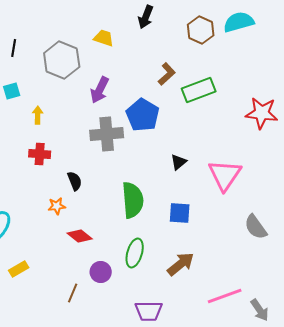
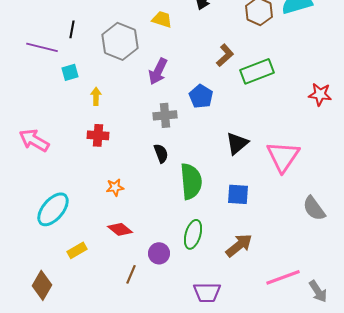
red star: (262, 113) -> (320, 94), size x0.7
blue pentagon: (143, 115) -> (201, 96), size x0.7
gray cross: (107, 134) -> (165, 115), size x0.7
black triangle: (179, 162) -> (237, 143), size x1.4
black semicircle: (75, 181) -> (161, 153), moved
red diamond: (80, 236) -> (120, 229), moved

